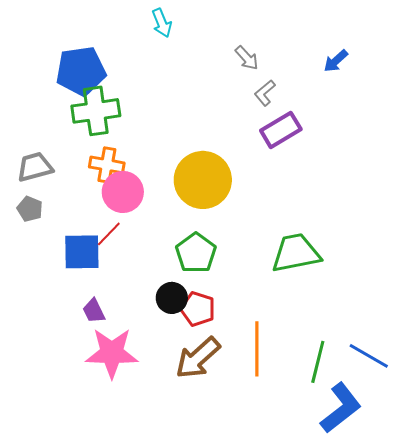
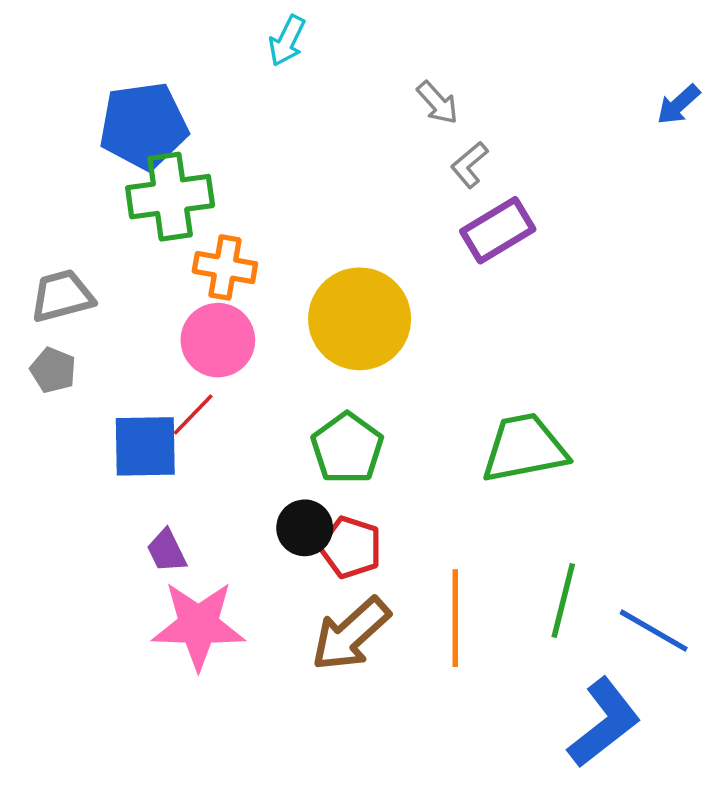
cyan arrow: (162, 23) -> (287, 41), turned 48
blue arrow: (336, 61) -> (678, 105), moved
orange cross: (107, 165) -> (225, 267), moved
green line: (318, 362) -> (563, 600), moved

